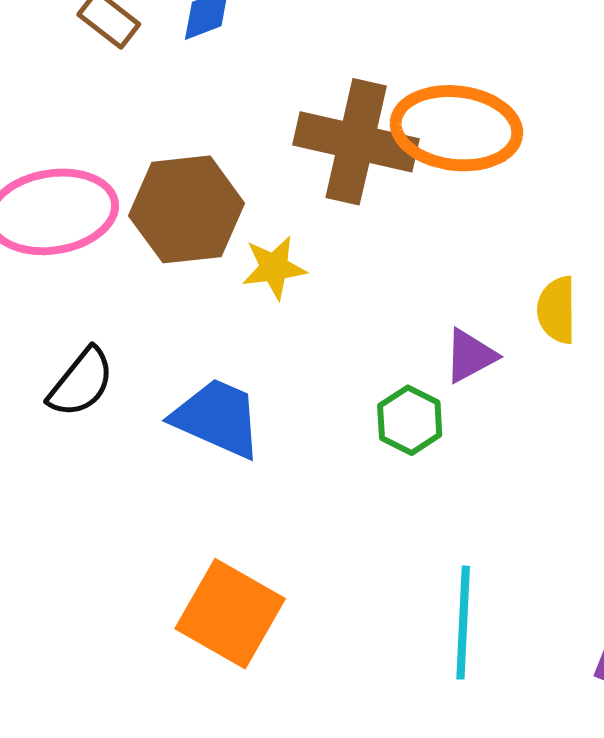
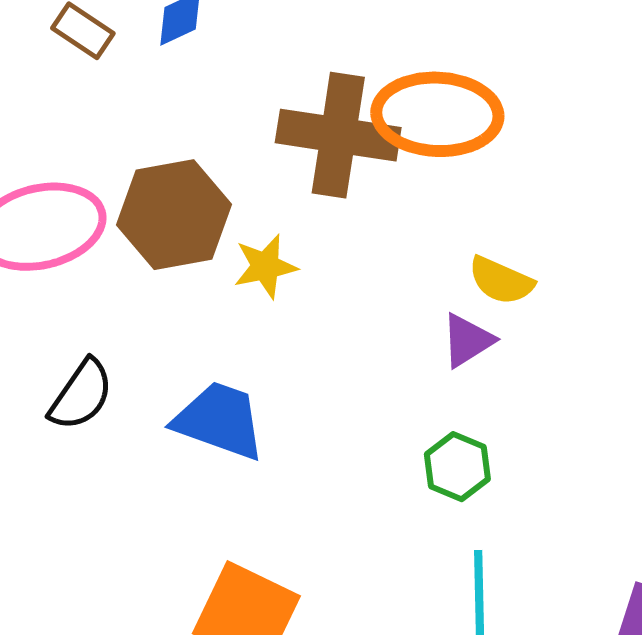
yellow semicircle: (557, 310) -> (501, 281), moved, turned -62
green hexagon: (410, 420) -> (457, 467), moved

